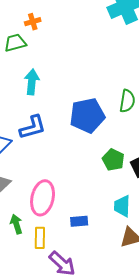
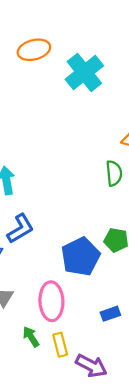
blue pentagon: (87, 116) -> (81, 257), moved
blue rectangle: (79, 221) -> (110, 314), moved

